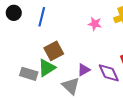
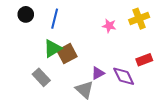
green triangle: (47, 68) -> (53, 48), moved
gray rectangle: (29, 74) -> (41, 77), turned 30

